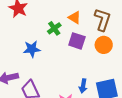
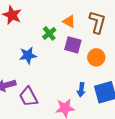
orange circle: (104, 45) -> (96, 57), moved

